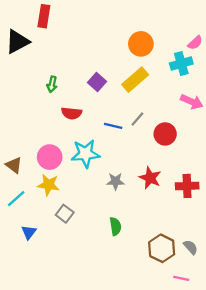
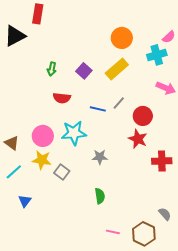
green arrow: (52, 84) -> (52, 69), moved
red star: (150, 178) -> (138, 139), moved
gray square: (65, 214) -> (62, 172), moved
brown hexagon: (162, 248) -> (144, 234), moved
pink line: (181, 278) -> (113, 232), moved

